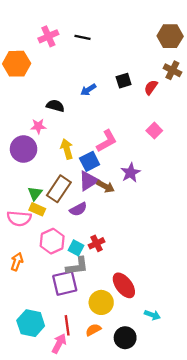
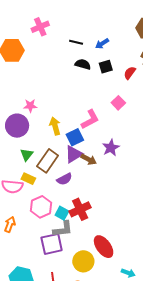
black line: (82, 37) -> (76, 42), moved
blue arrow: (88, 90) -> (102, 44), moved
black semicircle: (55, 106) -> (83, 64), moved
pink square: (154, 131) -> (118, 103), moved
green triangle: (35, 193) -> (27, 155), moved
red cross: (97, 243) -> (80, 209), size x1.5

